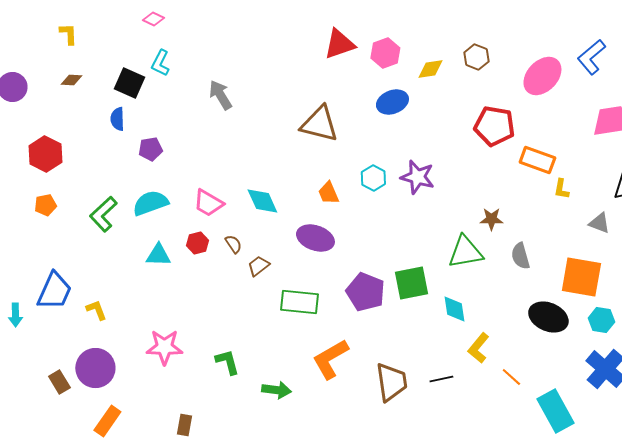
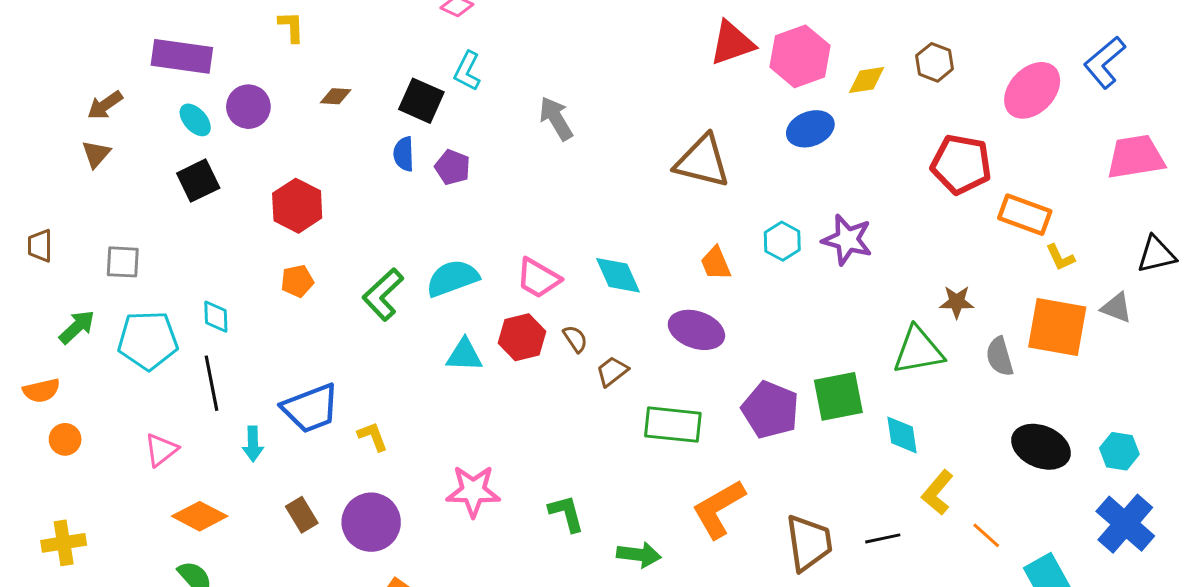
yellow L-shape: (68, 34) -> (291, 27), moved
pink hexagon: (385, 53) -> (800, 56), size x1.4
purple pentagon: (150, 149) -> (452, 167), moved, turned 30
yellow L-shape: (561, 189) -> (1060, 257), turned -35
red hexagon: (197, 243) -> (522, 337), size x1.4
orange square: (581, 277) -> (1057, 327), moved
blue trapezoid: (54, 291) -> (311, 408), turned 45
brown rectangle: (59, 382) -> (302, 515), moved

